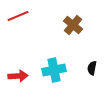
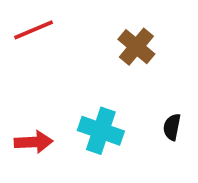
cyan cross: (54, 70) -> (101, 131), turned 30

